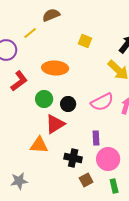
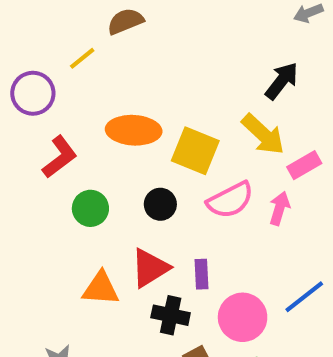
yellow square: (85, 41) -> (195, 151), moved, size x1.6
green circle: (44, 99) -> (90, 208), moved
red triangle: (55, 124) -> (150, 268), moved
purple rectangle: (96, 138) -> (201, 274), moved

